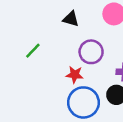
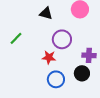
blue circle: (83, 102) -> (56, 79), size x0.7

